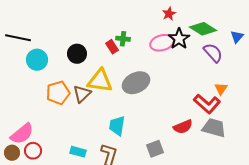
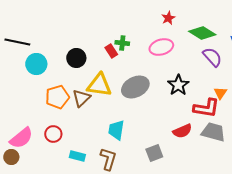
black star: (179, 39) -> (178, 85), moved
red L-shape: (207, 104) -> (206, 108), turned -32
red circle: (33, 151) -> (53, 134), moved

